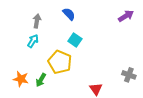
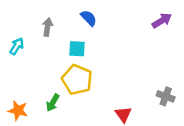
cyan square: (75, 40) -> (77, 49), moved, turned -32
cyan arrow: (33, 41) -> (17, 46), moved
orange star: (21, 79) -> (18, 110), moved

